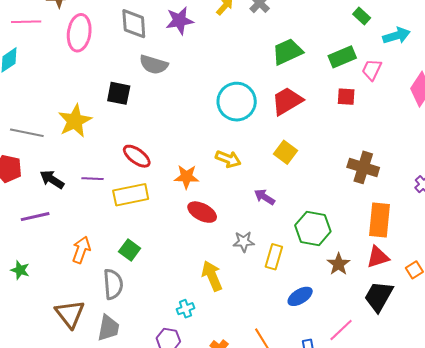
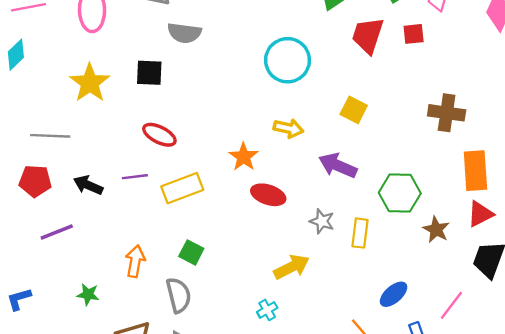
red trapezoid: (287, 101) -> (368, 35), moved, turned -32
yellow star: (75, 121) -> (90, 83), moved
red ellipse: (137, 156) -> (159, 135), moved
orange star: (187, 177) -> (244, 157), turned -30
purple arrow: (265, 197) -> (338, 166), size x1.5
purple line: (35, 217) -> (57, 232), moved
gray star: (244, 242) -> (322, 221), turned 30
green star: (20, 270) -> (88, 294), moved
yellow arrow: (212, 276) -> (292, 267), turned 96
blue ellipse: (300, 296) -> (394, 294), moved

